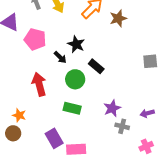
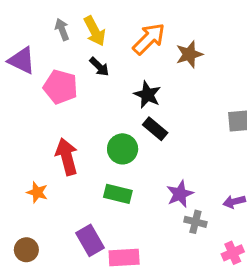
black star: (76, 44) -> (147, 95), moved
black arrow: (60, 57) -> (99, 67), moved
orange star: (19, 115) -> (37, 192), moved
brown circle: (13, 133) -> (26, 250), moved

